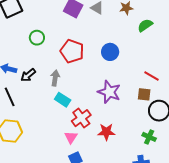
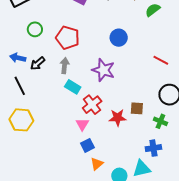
green circle: (37, 38) -> (35, 29), moved
red pentagon: (72, 51) -> (68, 38), moved
purple star: (109, 92) -> (103, 70), moved
brown square: (144, 94) -> (137, 108), moved

